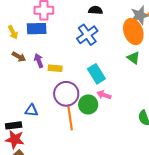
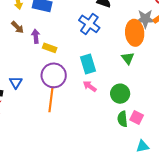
blue cross: (87, 35) -> (89, 24), turned -35
green circle: (88, 104) -> (120, 94), moved
blue triangle: (31, 110) -> (16, 82), turned 40

